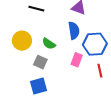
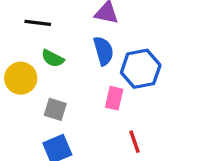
green semicircle: (49, 44) -> (53, 58), moved
red line: (100, 71) -> (134, 142), moved

